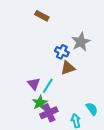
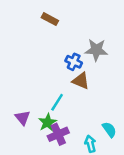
gray star: (81, 42) -> (96, 50), turned 30
brown triangle: (68, 68) -> (81, 81), turned 42
purple triangle: (34, 84) -> (23, 118), moved

